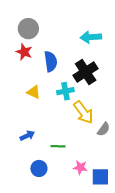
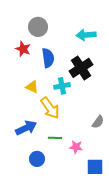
gray circle: (28, 29) -> (38, 27), moved
yellow arrow: (83, 112) -> (50, 108), moved
blue arrow: (27, 136) -> (26, 128), size x1.5
pink star: (80, 167) -> (76, 147), moved

